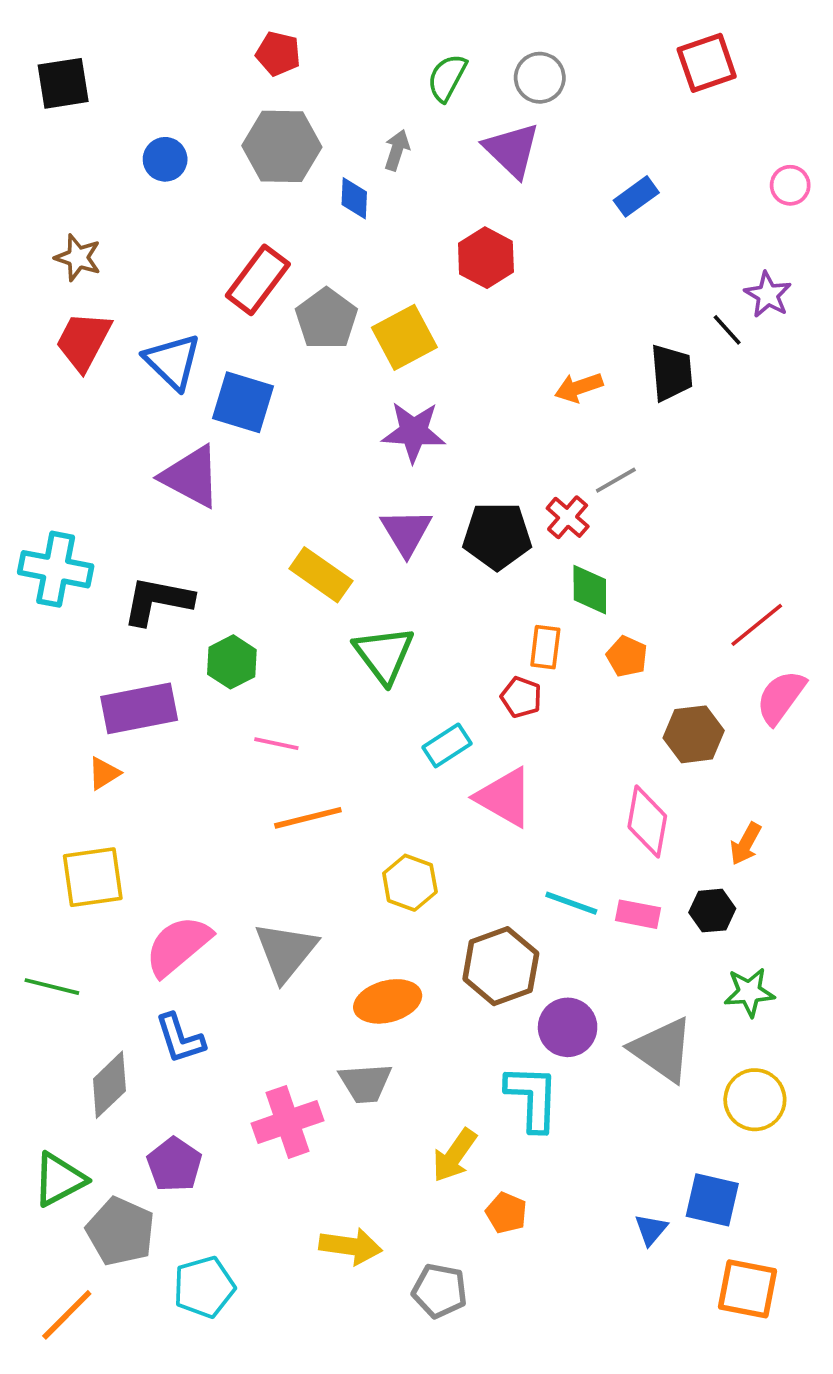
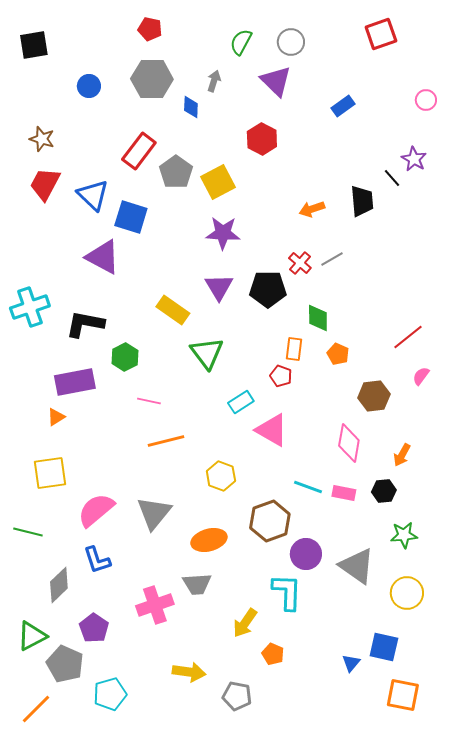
red cross: (568, 517) -> (300, 263), moved
cyan cross: (56, 569) -> (30, 307), turned -30
pink semicircle: (781, 697) -> (421, 376), size x0.6

